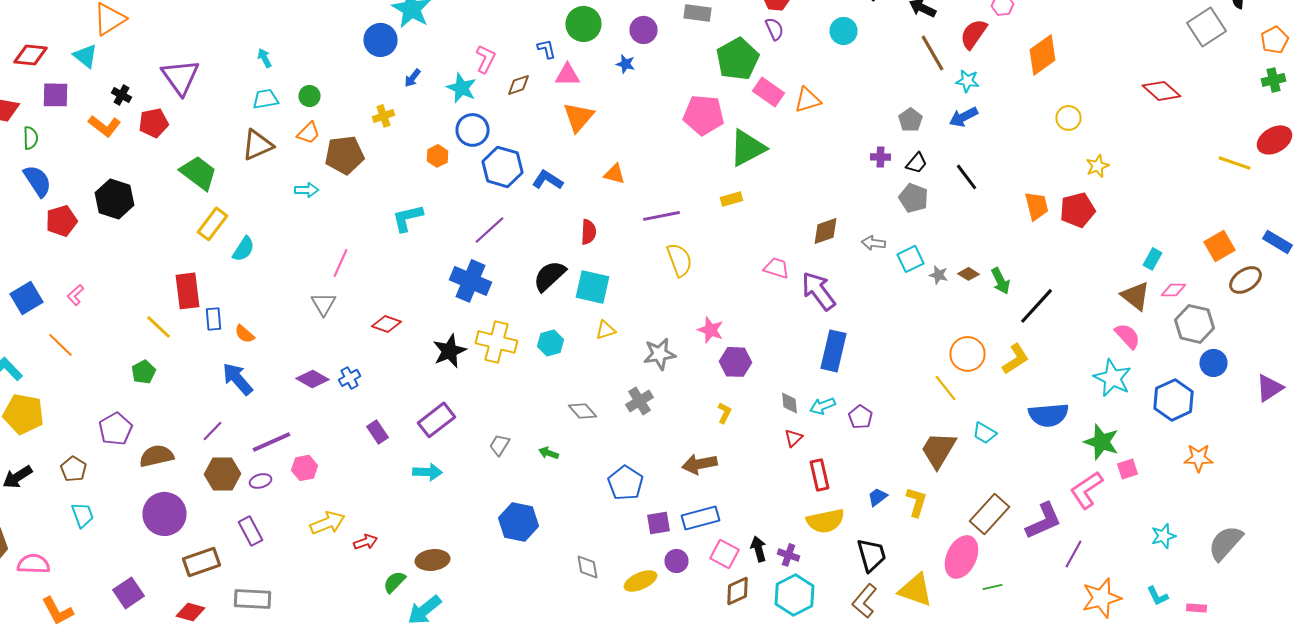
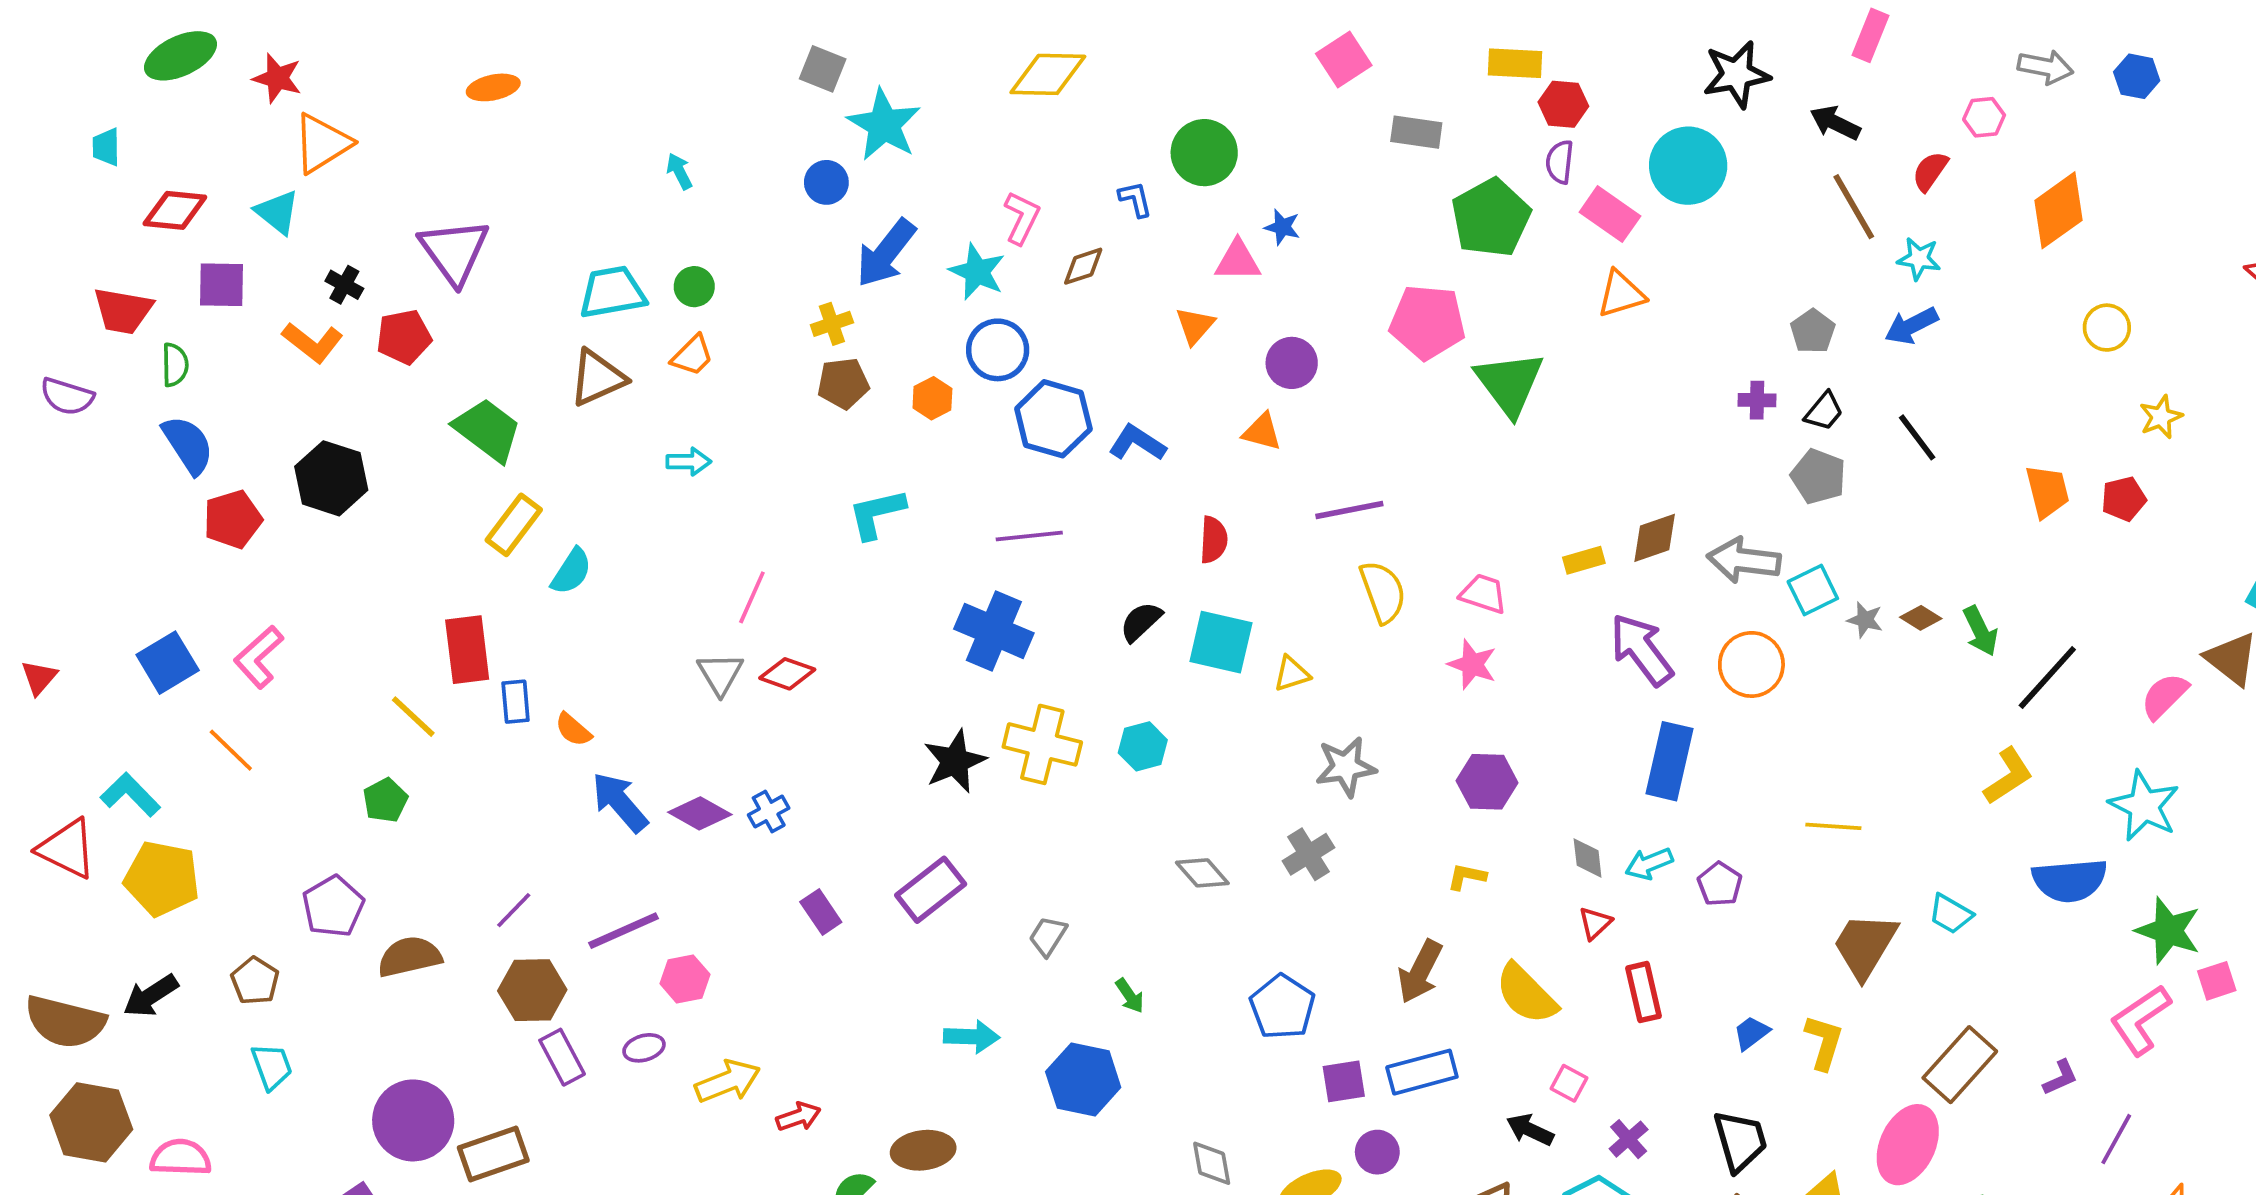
purple semicircle: (774, 29) -> (1560, 162), turned -150
purple circle: (644, 30) -> (1292, 363), moved
cyan circle: (844, 31) -> (1688, 166), size x1.5
red semicircle: (974, 34) -> (1930, 171), size x0.7
blue circle: (380, 40) -> (826, 182), size x0.7
cyan arrow: (264, 58) -> (679, 171), moved
pink triangle: (568, 75) -> (1238, 261), moved
blue arrow: (412, 78) -> (886, 253), size x2.0
pink rectangle: (768, 92) -> (1610, 214), moved
cyan trapezoid: (266, 99) -> (612, 292), size x1.4
orange triangle: (578, 117) -> (1195, 326), size x0.7
green triangle: (748, 148) -> (1509, 383), turned -39
brown pentagon: (344, 155) -> (843, 383), moved, size x0.7
yellow rectangle: (732, 199) -> (1584, 560), moved
red pentagon: (1078, 210) -> (2124, 499), size x0.7
purple line: (490, 230) -> (1029, 536), turned 36
gray arrow: (874, 243) -> (1744, 560), size x1.6
pink trapezoid: (776, 268) -> (1483, 594), moved
black semicircle: (550, 276) -> (1141, 622), size x0.7
pink L-shape: (76, 295) -> (259, 657), size x1.6
red diamond: (386, 324) -> (787, 674), moved
yellow triangle: (606, 330) -> (1292, 674), moved
pink star: (710, 330) -> (1472, 664), moved
pink semicircle: (1128, 336) -> (2165, 696), moved, turned -92
orange circle: (968, 354) -> (1751, 664), moved
cyan star: (1112, 378) -> (2144, 806), moved
blue arrow: (238, 379) -> (620, 802), moved
yellow line: (946, 388) -> (1833, 826), moved, turned -48
yellow L-shape: (724, 413) -> (1467, 877), turned -105
green arrow: (548, 453) -> (1130, 996), moved, turned -144
brown arrow: (700, 464) -> (1420, 972), turned -52
cyan arrow: (428, 472) -> (972, 1037), moved
purple ellipse: (260, 481) -> (644, 1048), moved
purple circle: (164, 514) -> (413, 1120), moved
yellow semicircle: (826, 521) -> (1526, 994), moved, turned 57
purple L-shape: (1044, 521) -> (2060, 1078), size x0.5
purple rectangle: (250, 531) -> (562, 1057), moved
black arrow: (758, 549) -> (1530, 1130), turned -50
pink square: (724, 554) -> (1569, 1083), moved, size x0.7
purple cross: (788, 555) -> (1629, 1139), moved, turned 30

